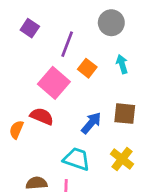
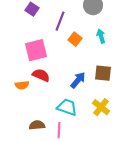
pink square: (54, 83) -> (36, 50), moved, turned 35
orange semicircle: (16, 130) -> (22, 85), turned -120

